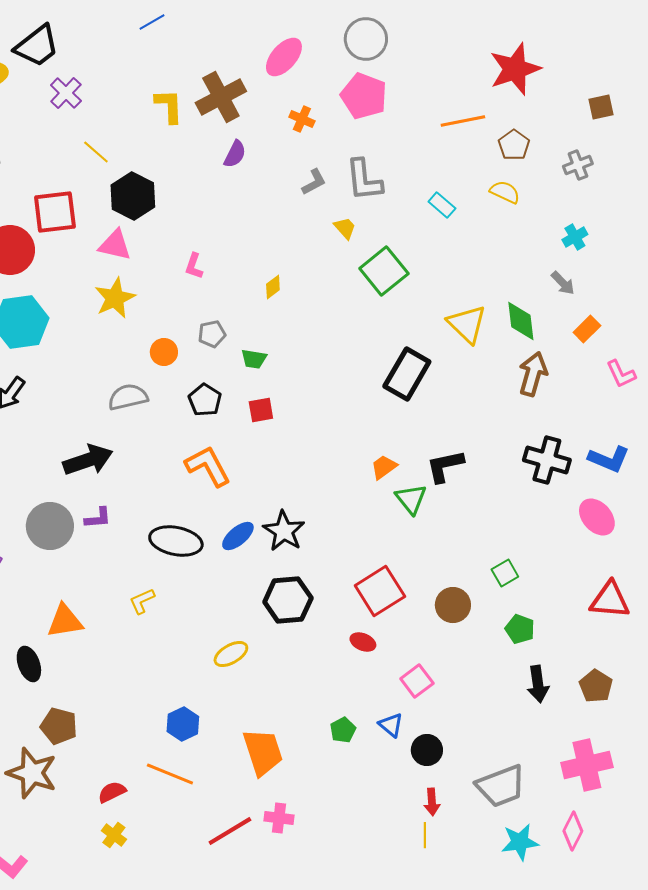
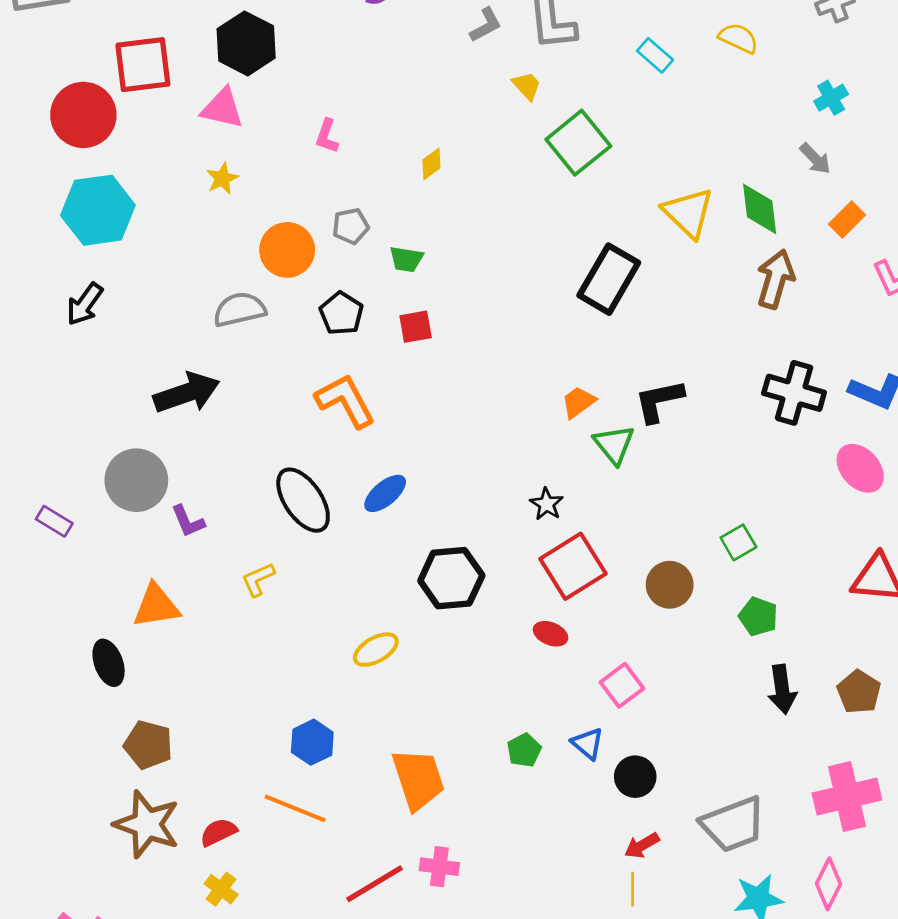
yellow star: (115, 298) -> (222, 178), size x0.6
orange circle: (164, 352) -> (287, 250), size x1.5
purple L-shape: (98, 518) -> (188, 521), moved, turned 72
black star: (284, 531) -> (547, 504), moved, size x0.6
black ellipse: (176, 541) -> (303, 500), turned 45
brown star: (32, 773) -> (147, 824), moved
red arrow: (432, 802) -> (642, 845), turned 64

